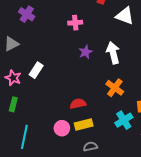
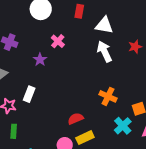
pink cross: (75, 23) -> (58, 41), turned -32
purple star: (85, 52) -> (40, 60), moved
white arrow: (113, 53) -> (104, 51), moved

